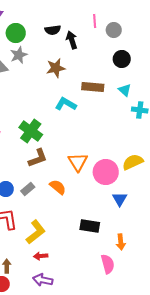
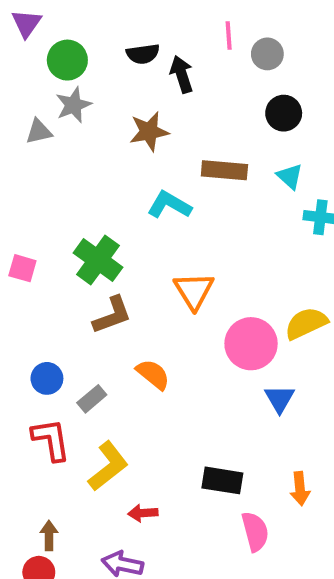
orange triangle: (78, 162) -> (194, 291), moved
gray rectangle: (28, 189) -> (92, 399), moved
black rectangle: (90, 226) -> (222, 480), moved
orange arrow: (121, 242) -> (300, 489), moved
red arrow: (41, 256) -> (143, 513), moved

